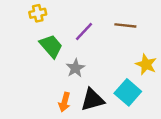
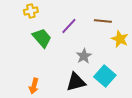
yellow star: (146, 64) -> (120, 39), moved
gray star: (75, 68) -> (84, 56), moved
orange arrow: (65, 102) -> (34, 86), moved

